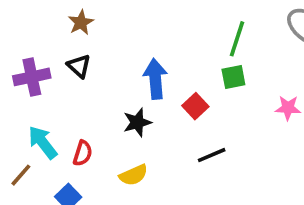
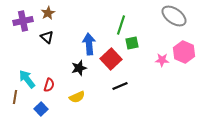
green line: (237, 39) -> (121, 25), moved
purple cross: (32, 77) -> (23, 21), moved
red square: (195, 106) -> (111, 59), size x1.5
brown line: (21, 175) -> (15, 97), turned -32

